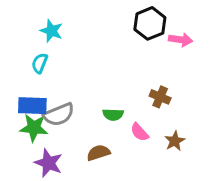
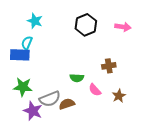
black hexagon: (150, 23) -> (86, 25), moved
brown cross: (160, 97) -> (109, 66), turned -32
blue rectangle: (32, 106) -> (20, 55), moved
gray semicircle: (59, 115) -> (50, 99), moved

